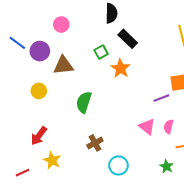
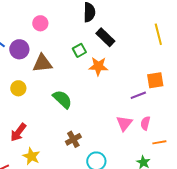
orange star: (121, 68) -> (98, 66), turned -30
green semicircle: (84, 102) -> (62, 99), turned 115
pink triangle: (147, 127) -> (124, 123), turned 30

